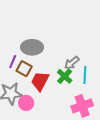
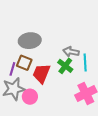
purple line: (13, 62) -> (12, 69), moved
gray arrow: (72, 63) -> (71, 52), turned 56

